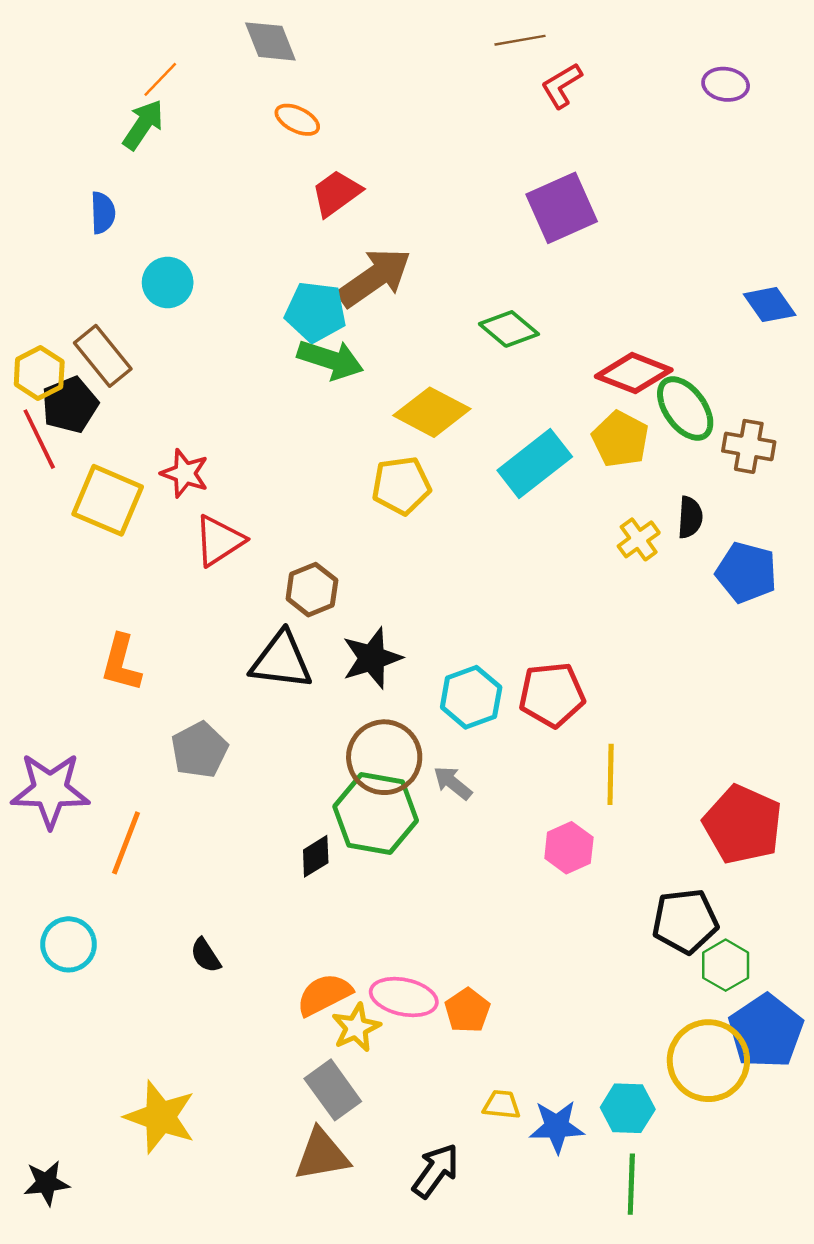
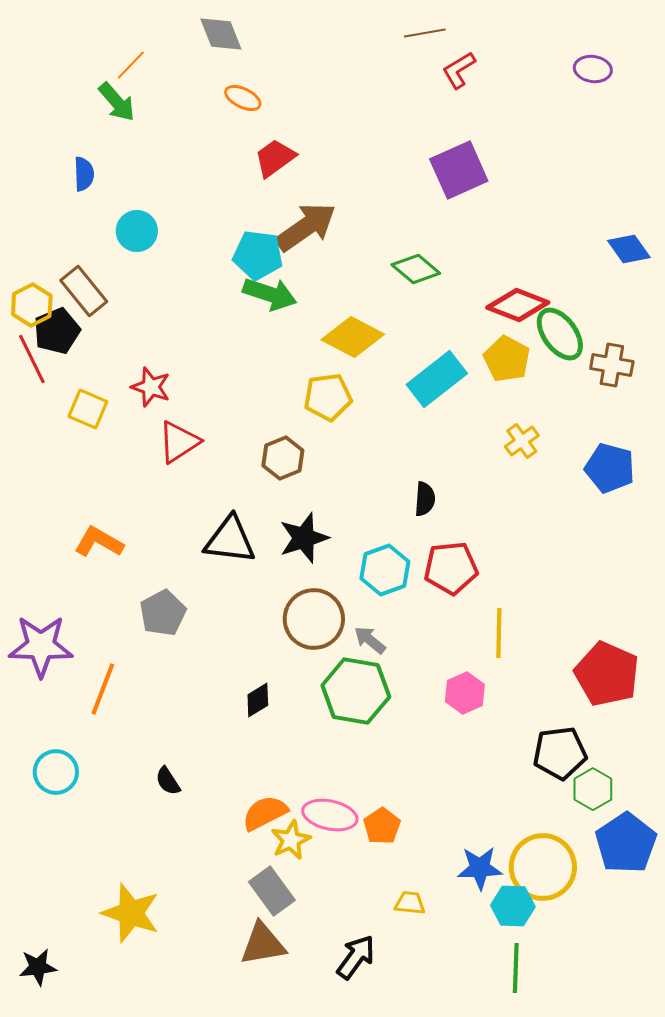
green arrow: (143, 125) -> (117, 102), turned 105
yellow square: (108, 500) -> (88, 409), size x0.7
black semicircle: (690, 517) -> (425, 499), moved
brown hexagon: (312, 590) -> (283, 458), moved
orange L-shape: (121, 663) -> (99, 542), turned 105
green hexagon: (376, 813) -> (356, 691), moved
yellow circle: (708, 1061) -> (543, 867), moved
blue star: (557, 1127) -> (480, 868), moved

